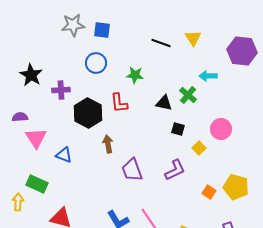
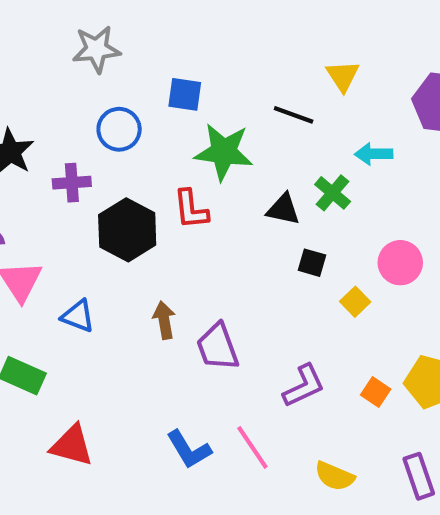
blue square: (102, 30) -> (185, 94), moved
black line: (161, 43) -> (294, 115), moved
blue circle: (96, 63) -> (119, 129), moved
green star: (135, 75) -> (224, 152), size x1.6
brown arrow: (108, 144) -> (164, 320), moved
purple L-shape: (175, 170) -> (304, 386), moved

